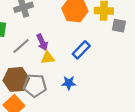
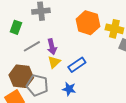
blue rectangle: (81, 50) -> (77, 65), moved
yellow triangle: (48, 58) -> (54, 62), turned -48

